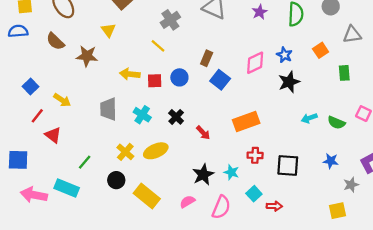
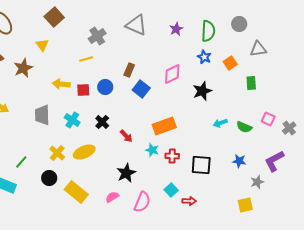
yellow line: (158, 46) -> (86, 59), turned -56
blue star: (284, 55) -> (204, 57), moved
brown star: (87, 56) -> (23, 68), turned -30
cyan star: (231, 172) -> (152, 150), moved

